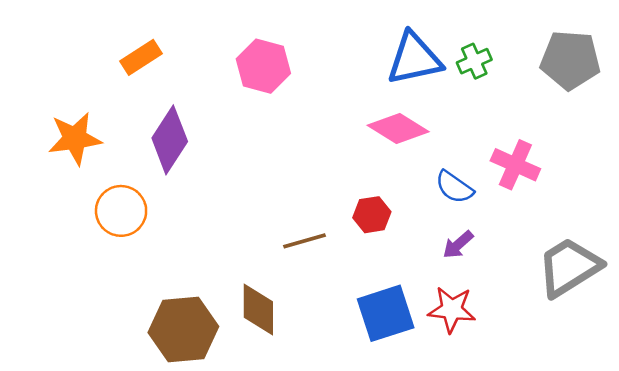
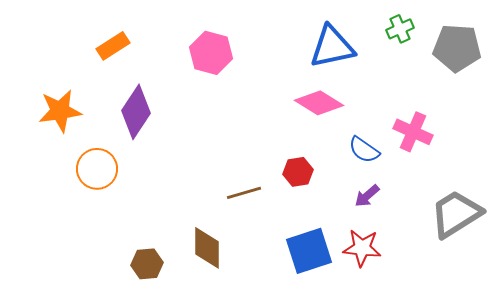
green cross: (474, 61) -> (400, 29), moved
brown hexagon: (183, 329) -> (147, 264), size x0.6

